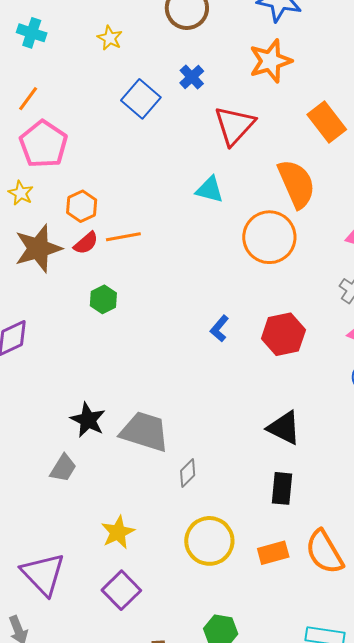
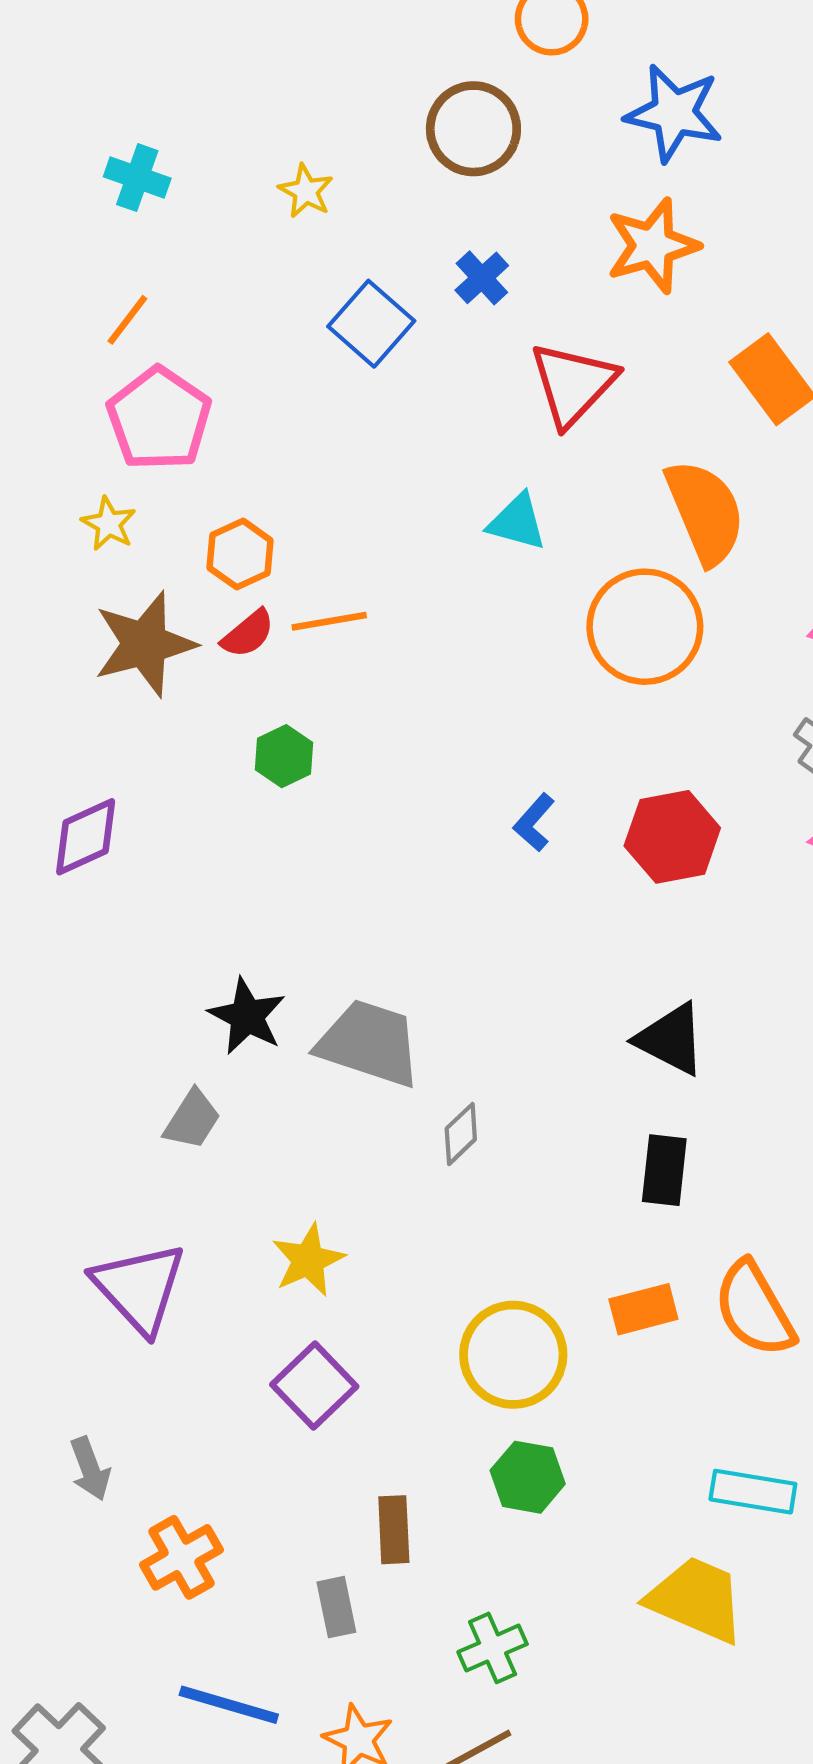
yellow circle: (209, 541) -> (513, 1355), moved
purple triangle: (43, 574) -> (139, 1288), moved

